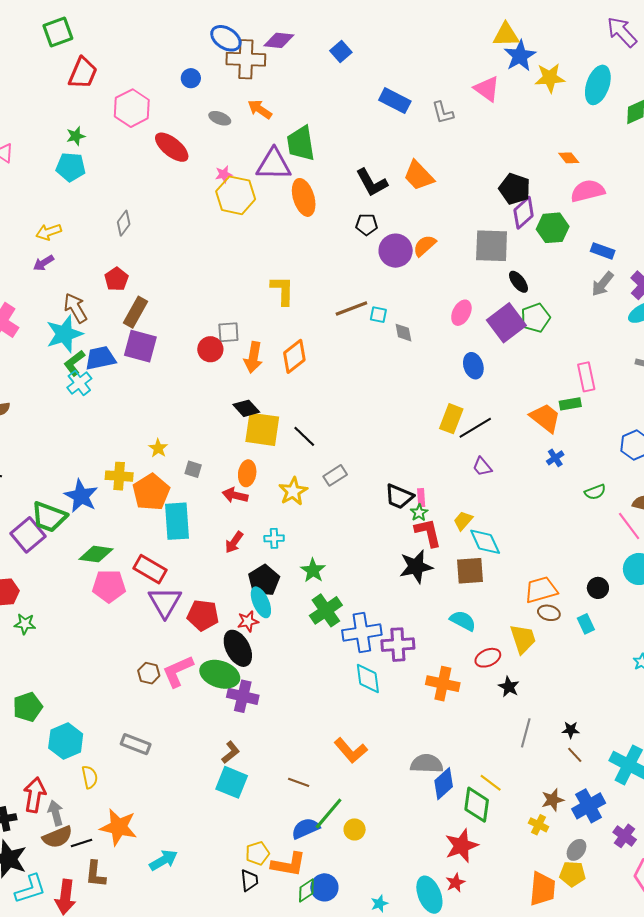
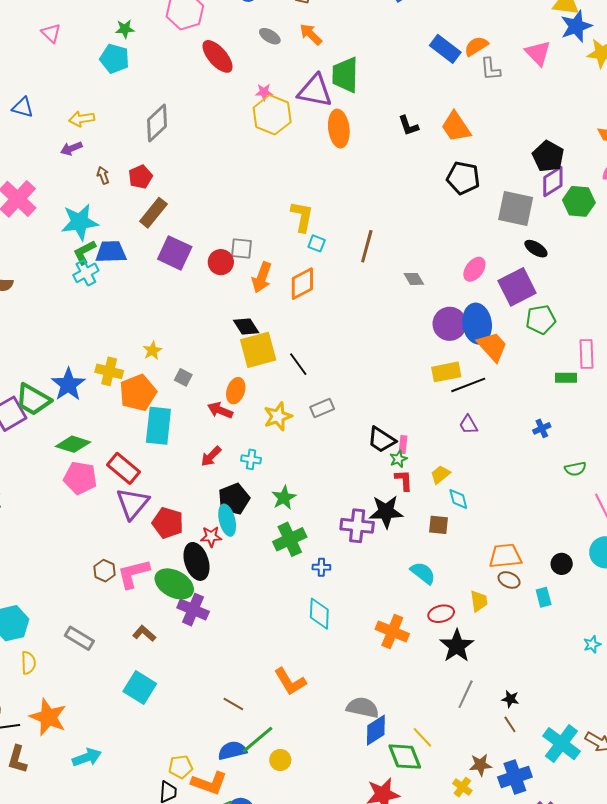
black L-shape: (372, 183) -> (408, 126), size x0.7
gray diamond: (124, 223) -> (157, 123), size x1.5
black pentagon: (367, 225) -> (463, 178), moved, size x1.5
orange semicircle: (425, 246) -> (476, 46), moved
purple circle: (396, 251) -> (450, 324), moved
black ellipse: (518, 282) -> (536, 249), turned -30
brown arrow: (75, 308) -> (103, 175), moved, size x0.6
brown line: (351, 308) -> (367, 246), turned -64
cyan square: (378, 315) -> (317, 243), moved
green pentagon: (535, 318) -> (541, 320), moved
gray diamond: (403, 333) -> (414, 279), turned -30
purple square: (140, 346) -> (175, 253), moved
blue ellipse: (473, 366) -> (477, 324), size x1.5
orange trapezoid: (545, 418) -> (492, 347), moved
yellow rectangle: (451, 419) -> (446, 372), turned 48
yellow square: (262, 429) -> (258, 350), turned -33
red L-shape: (428, 533) -> (404, 480), size x0.7
cyan diamond: (485, 542) -> (458, 499), size x0.7
brown square: (470, 571) -> (439, 525), size x0.7
blue cross: (362, 633) -> (321, 567), size x0.5
yellow trapezoid: (523, 639) -> (479, 601), size x0.7
purple cross: (398, 645) -> (357, 526), moved
black star: (509, 687) -> (457, 646), size x1.6
brown L-shape: (231, 752) -> (144, 633), moved, turned -110
cyan square: (232, 782) -> (140, 687), moved
green diamond: (477, 805) -> (405, 757), turned -39

